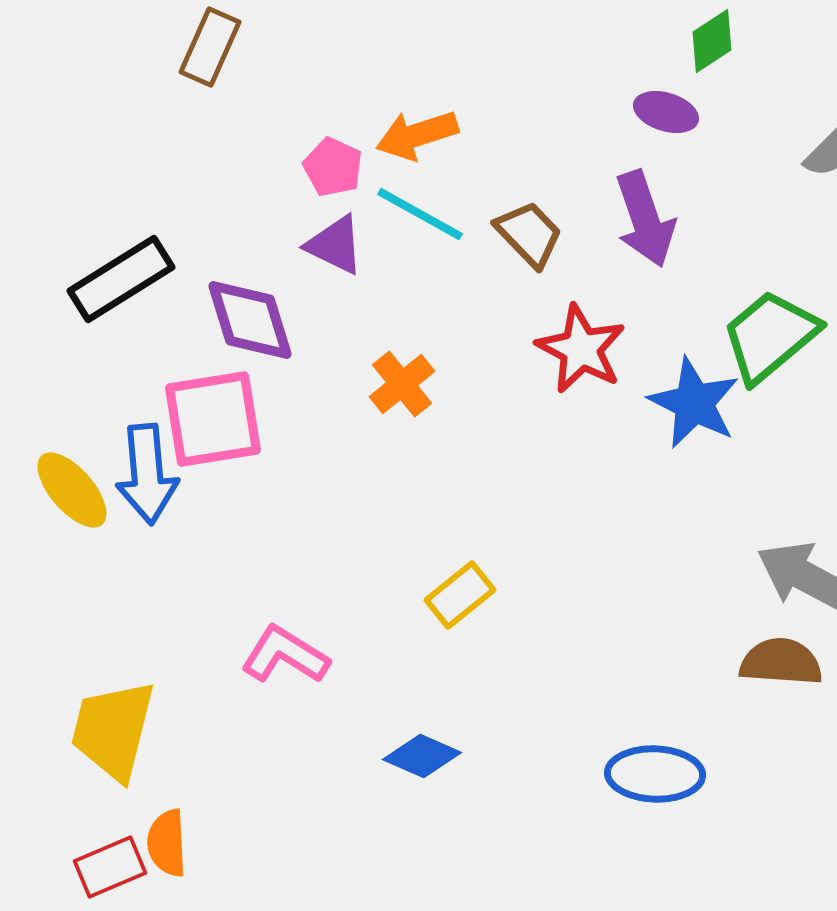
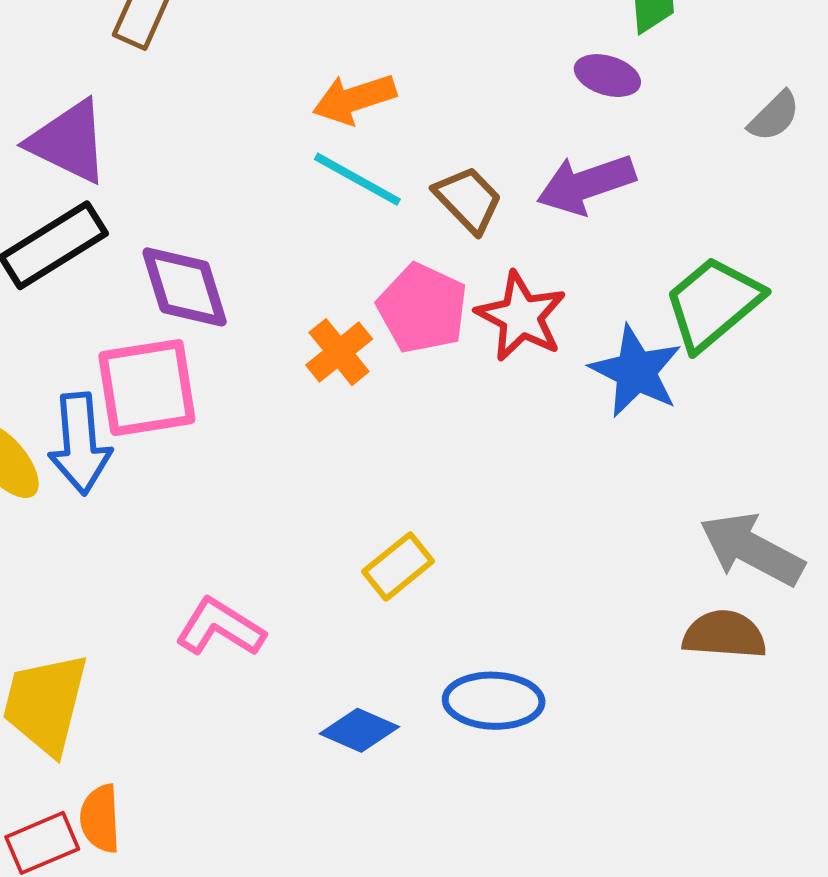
pink pentagon: (333, 167) -> (422, 308), moved, size x1.5
purple arrow: (645, 219) -> (586, 184), turned 90
purple triangle: (335, 245) -> (69, 142), moved, size x1.4
blue ellipse: (655, 774) -> (494, 701), moved

